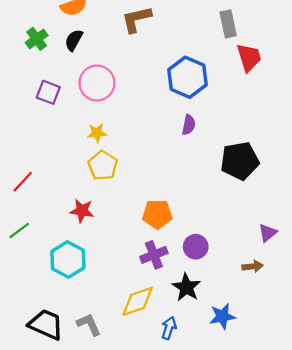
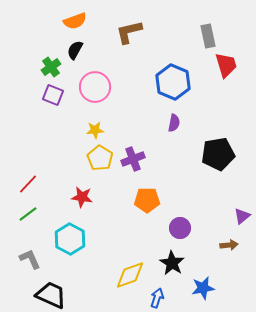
green cross: (37, 39) -> (51, 67), moved
red line: (23, 182) -> (28, 184), moved
purple cross: (154, 255) -> (133, 159), moved
gray L-shape: (89, 324) -> (30, 259), moved

